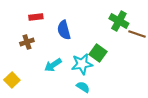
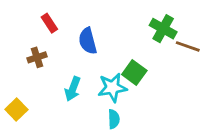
red rectangle: (36, 17) -> (49, 23), turned 64
cyan arrow: (53, 65) -> (73, 89), turned -36
cyan semicircle: (83, 87) -> (114, 119), turned 56

